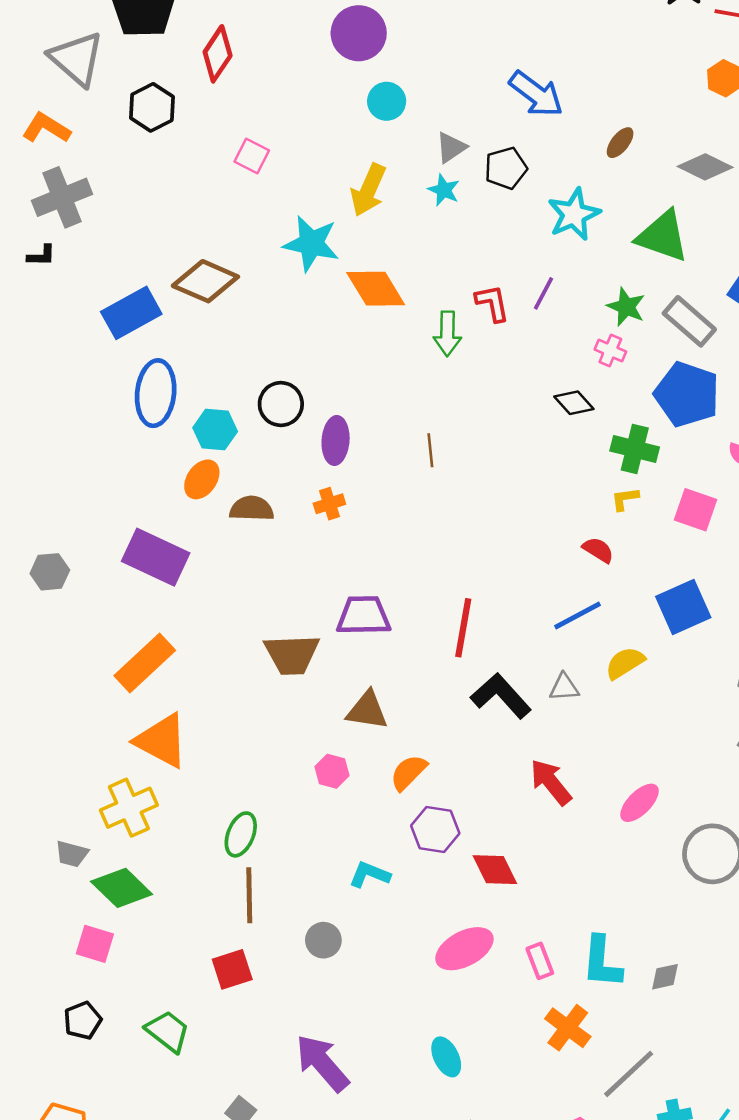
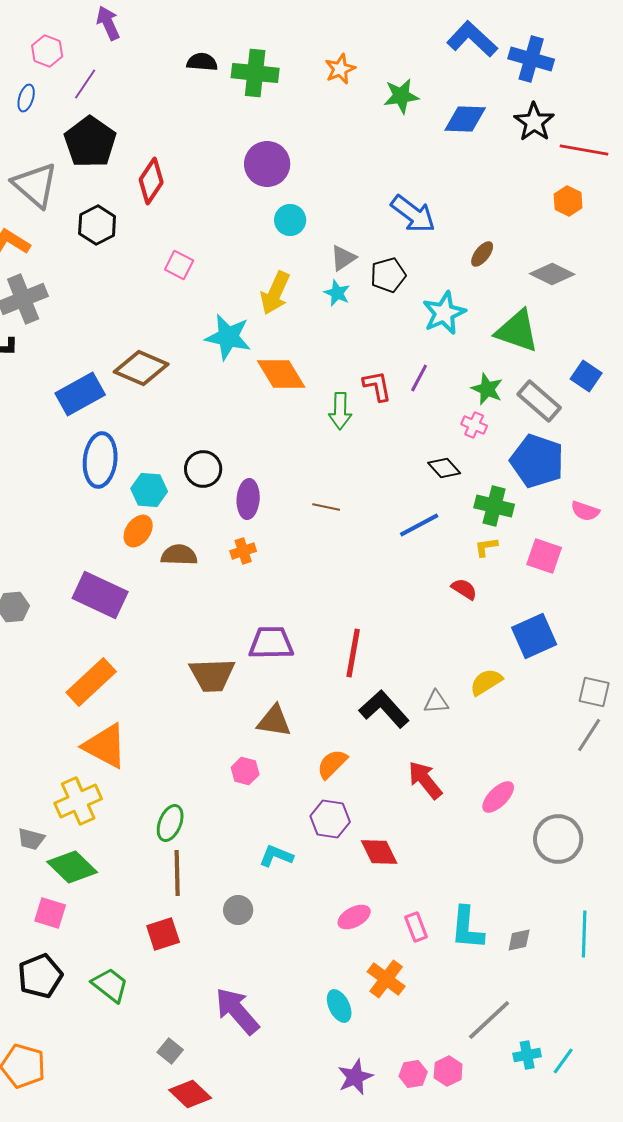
brown line: (430, 450) -> (326, 507), turned -72
blue line: (577, 616) -> (419, 525), moved
orange semicircle: (409, 772) -> (332, 764), moved
pink ellipse: (464, 949) -> (354, 917), size x0.7
black pentagon: (83, 1020) -> (40, 976), size x1.4
orange cross: (568, 1028) -> (386, 979), moved

